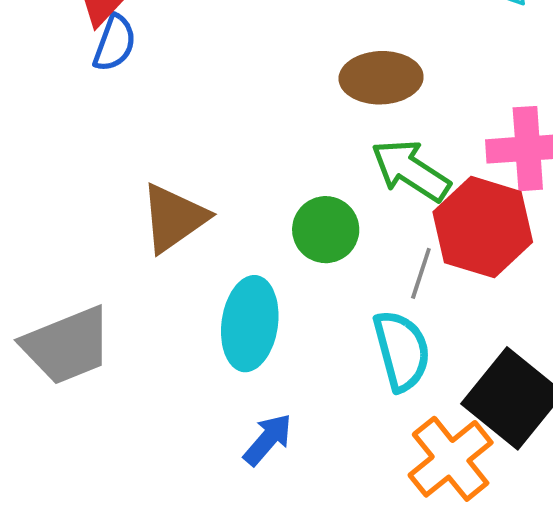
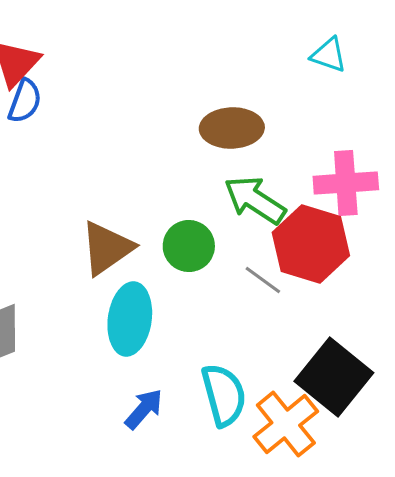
brown triangle: (174, 218) -> (107, 248), moved
gray line: (421, 273) -> (263, 280), turned -72
cyan semicircle: (402, 351) -> (224, 395), moved

